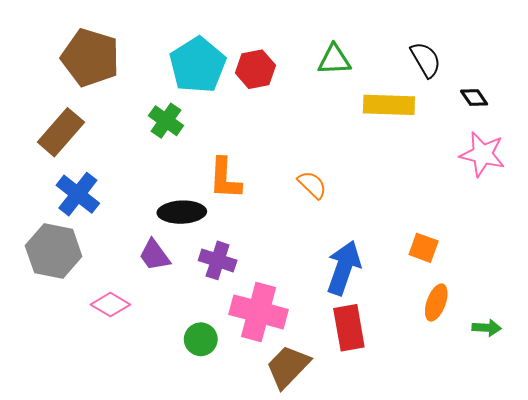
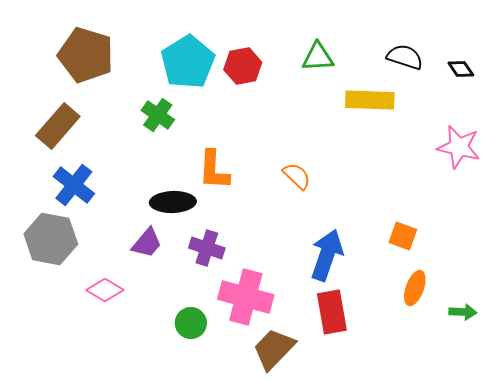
black semicircle: (426, 60) -> (405, 57), turned -42
black diamond: (474, 98) -> (461, 69), moved
purple trapezoid: (155, 255) -> (147, 243), turned -104

